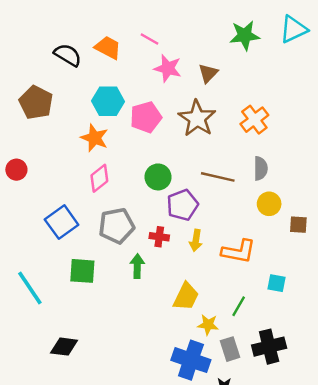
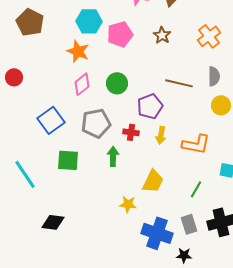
brown star: (197, 118) -> (162, 35), size x0.6
green circle: (158, 177) -> (117, 83), moved
yellow star: (208, 325) -> (128, 204), moved

